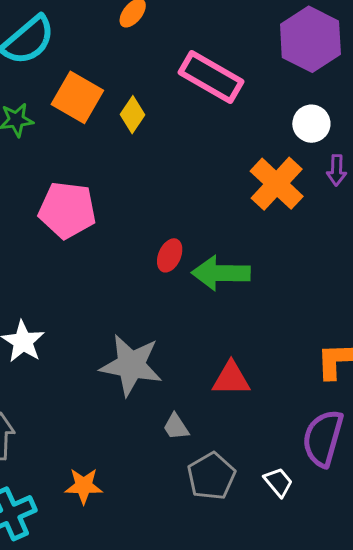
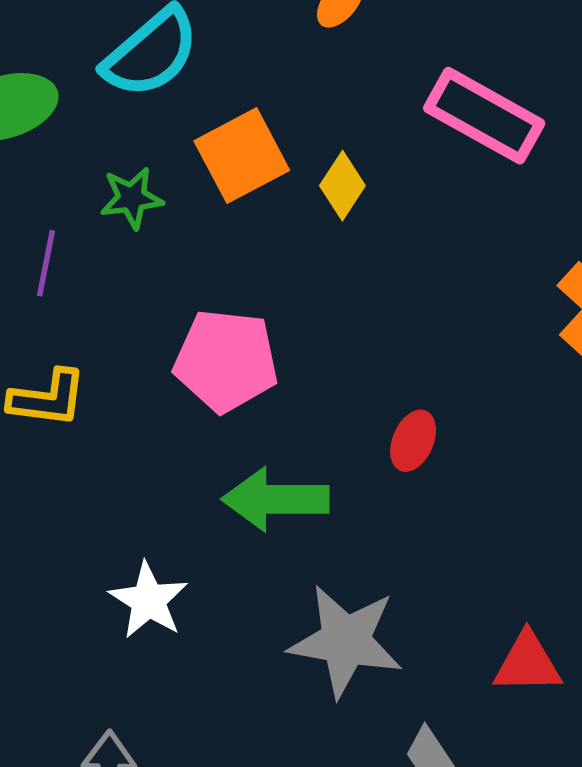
orange square: (77, 97) -> (242, 156), turned 33
green arrow: (221, 273) -> (276, 499), moved

